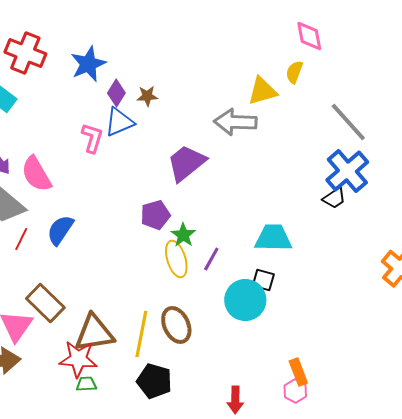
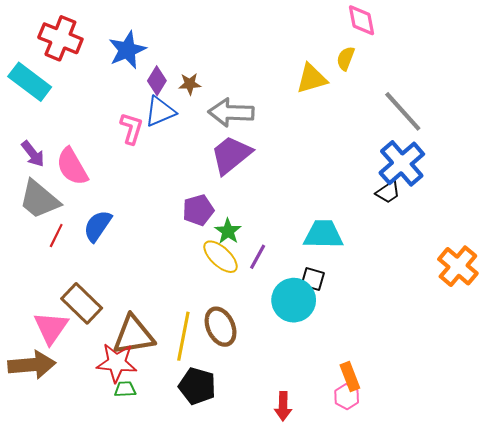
gray arrow: (235, 122) -> (231, 113), moved
yellow ellipse: (176, 259) -> (221, 257), turned -30

